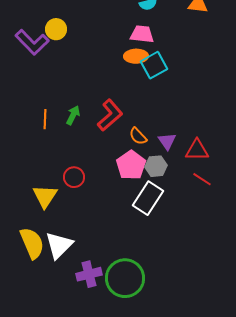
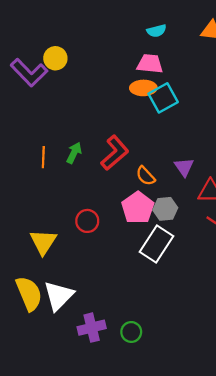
purple triangle: (167, 141) -> (184, 167), moved
red circle: (74, 177) -> (87, 221), moved
green circle: (125, 278) -> (131, 332), size x0.5

